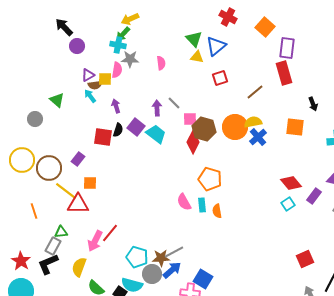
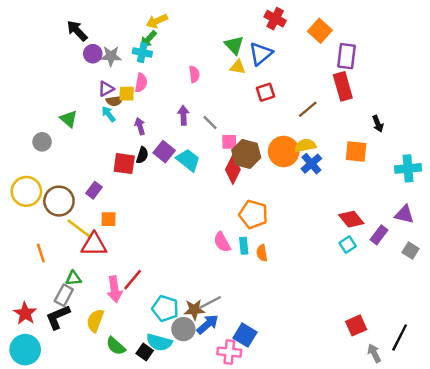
gray star: (130, 59) -> (111, 56), moved
purple arrow: (157, 108) -> (183, 115), moved
pink arrow: (95, 241) -> (115, 289), turned -35
red square: (305, 259) -> (356, 325), moved

